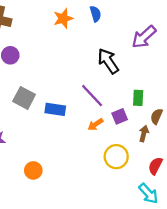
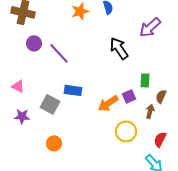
purple line: (92, 96) -> (59, 53), moved
gray square: (24, 98) -> (50, 104), moved
orange arrow: (95, 124) -> (108, 103), size x1.5

